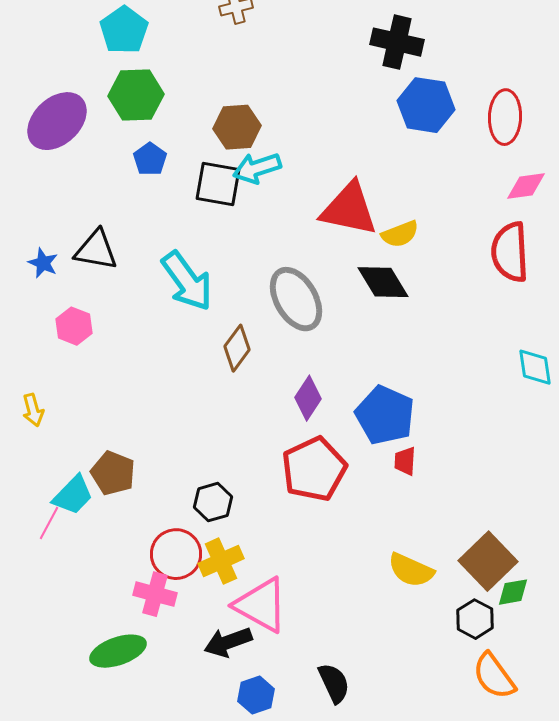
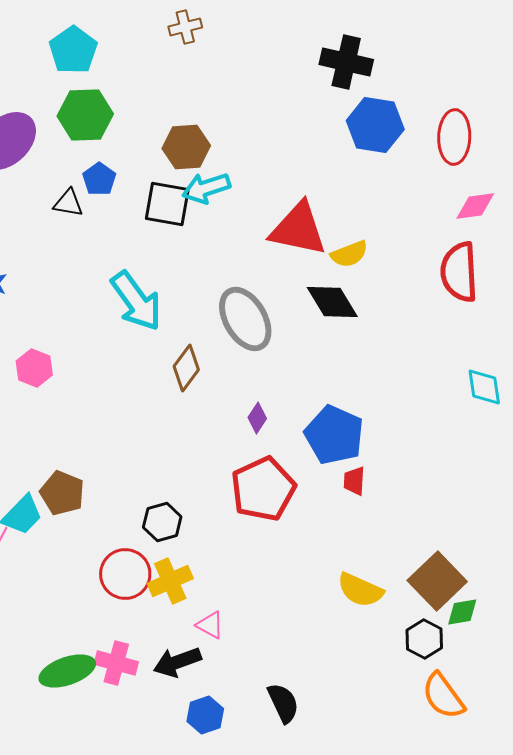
black triangle: (96, 250) -> (68, 203), moved, size x0.7
pink hexagon: (74, 326) -> (34, 368), moved
purple diamond: (308, 398) -> (257, 418), size x0.7
pink cross: (155, 594) -> (116, 663), moved
pink triangle: (261, 605) -> (210, 625), size x0.5

